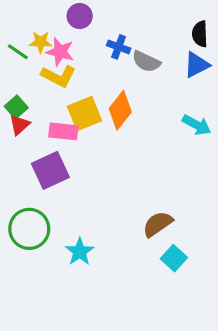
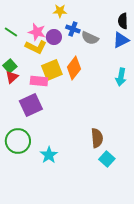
purple circle: (80, 16) -> (54, 37), moved
yellow star: (41, 42) -> (60, 11), moved
cyan arrow: (197, 125) -> (121, 77), turned 72
brown semicircle: (158, 224) -> (97, 138), turned 120

